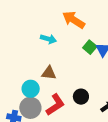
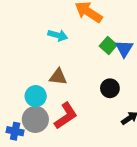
black circle: (81, 97) -> (110, 88), moved

